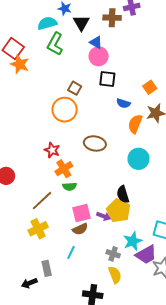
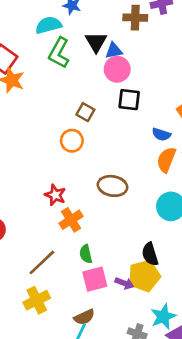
black triangle: (81, 23) -> (96, 42), moved
blue triangle: (96, 42) -> (114, 51), turned -40
blue semicircle: (123, 103) -> (161, 134), moved
orange circle: (65, 110) -> (72, 141), size x0.7
green semicircle: (70, 186) -> (86, 254), moved, turned 80
yellow pentagon: (118, 211) -> (144, 276), turned 30
brown semicircle: (80, 229) -> (84, 317), moved

